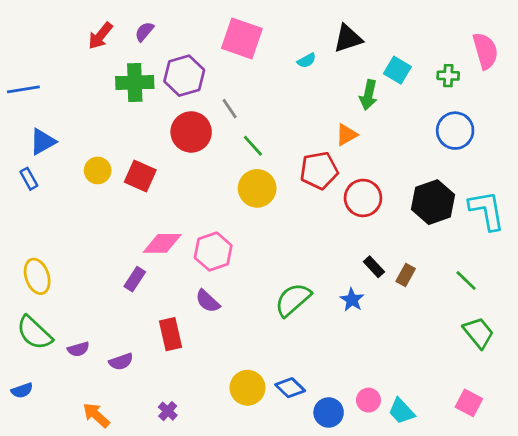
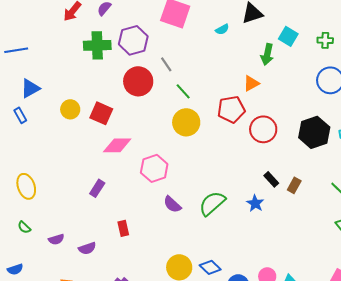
pink diamond: (162, 243) -> (117, 145), moved
purple semicircle: (208, 301) -> (172, 204), moved
green semicircle: (34, 333) -> (24, 227), size x0.5
red rectangle: (170, 334) -> (123, 228), size x0.7

